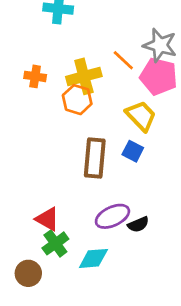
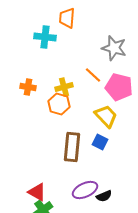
gray star: (160, 45) -> (114, 48), moved
yellow cross: (84, 76) -> (64, 87), size x0.7

